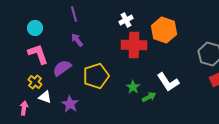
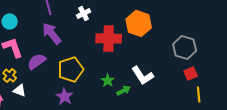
white cross: (126, 20) -> (84, 13), moved
purple arrow: (77, 40) -> (52, 33), size x1.6
purple star: (70, 104) -> (65, 96), moved

